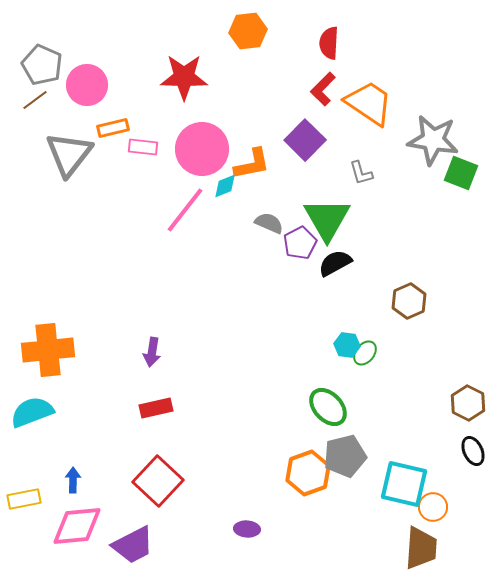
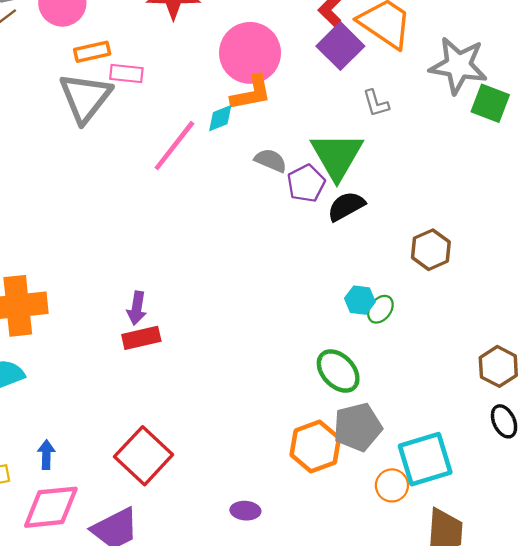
purple square: (305, 140) -> (340, 46), moved
pink circle: (202, 149) -> (250, 53), moved
gray triangle: (69, 154) -> (85, 98), moved
red rectangle: (156, 408) -> (141, 338), moved
cyan square: (404, 484) -> (425, 459), turned -30
orange circle: (433, 507) -> (392, 485), moved

